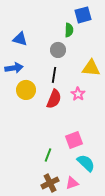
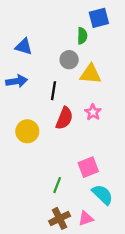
yellow triangle: (91, 68) -> (91, 74), moved
black line: (54, 75) -> (54, 91), moved
yellow circle: (26, 90) -> (27, 131), moved

